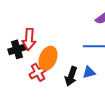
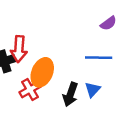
blue triangle: (89, 72) -> (92, 90), turned -32

